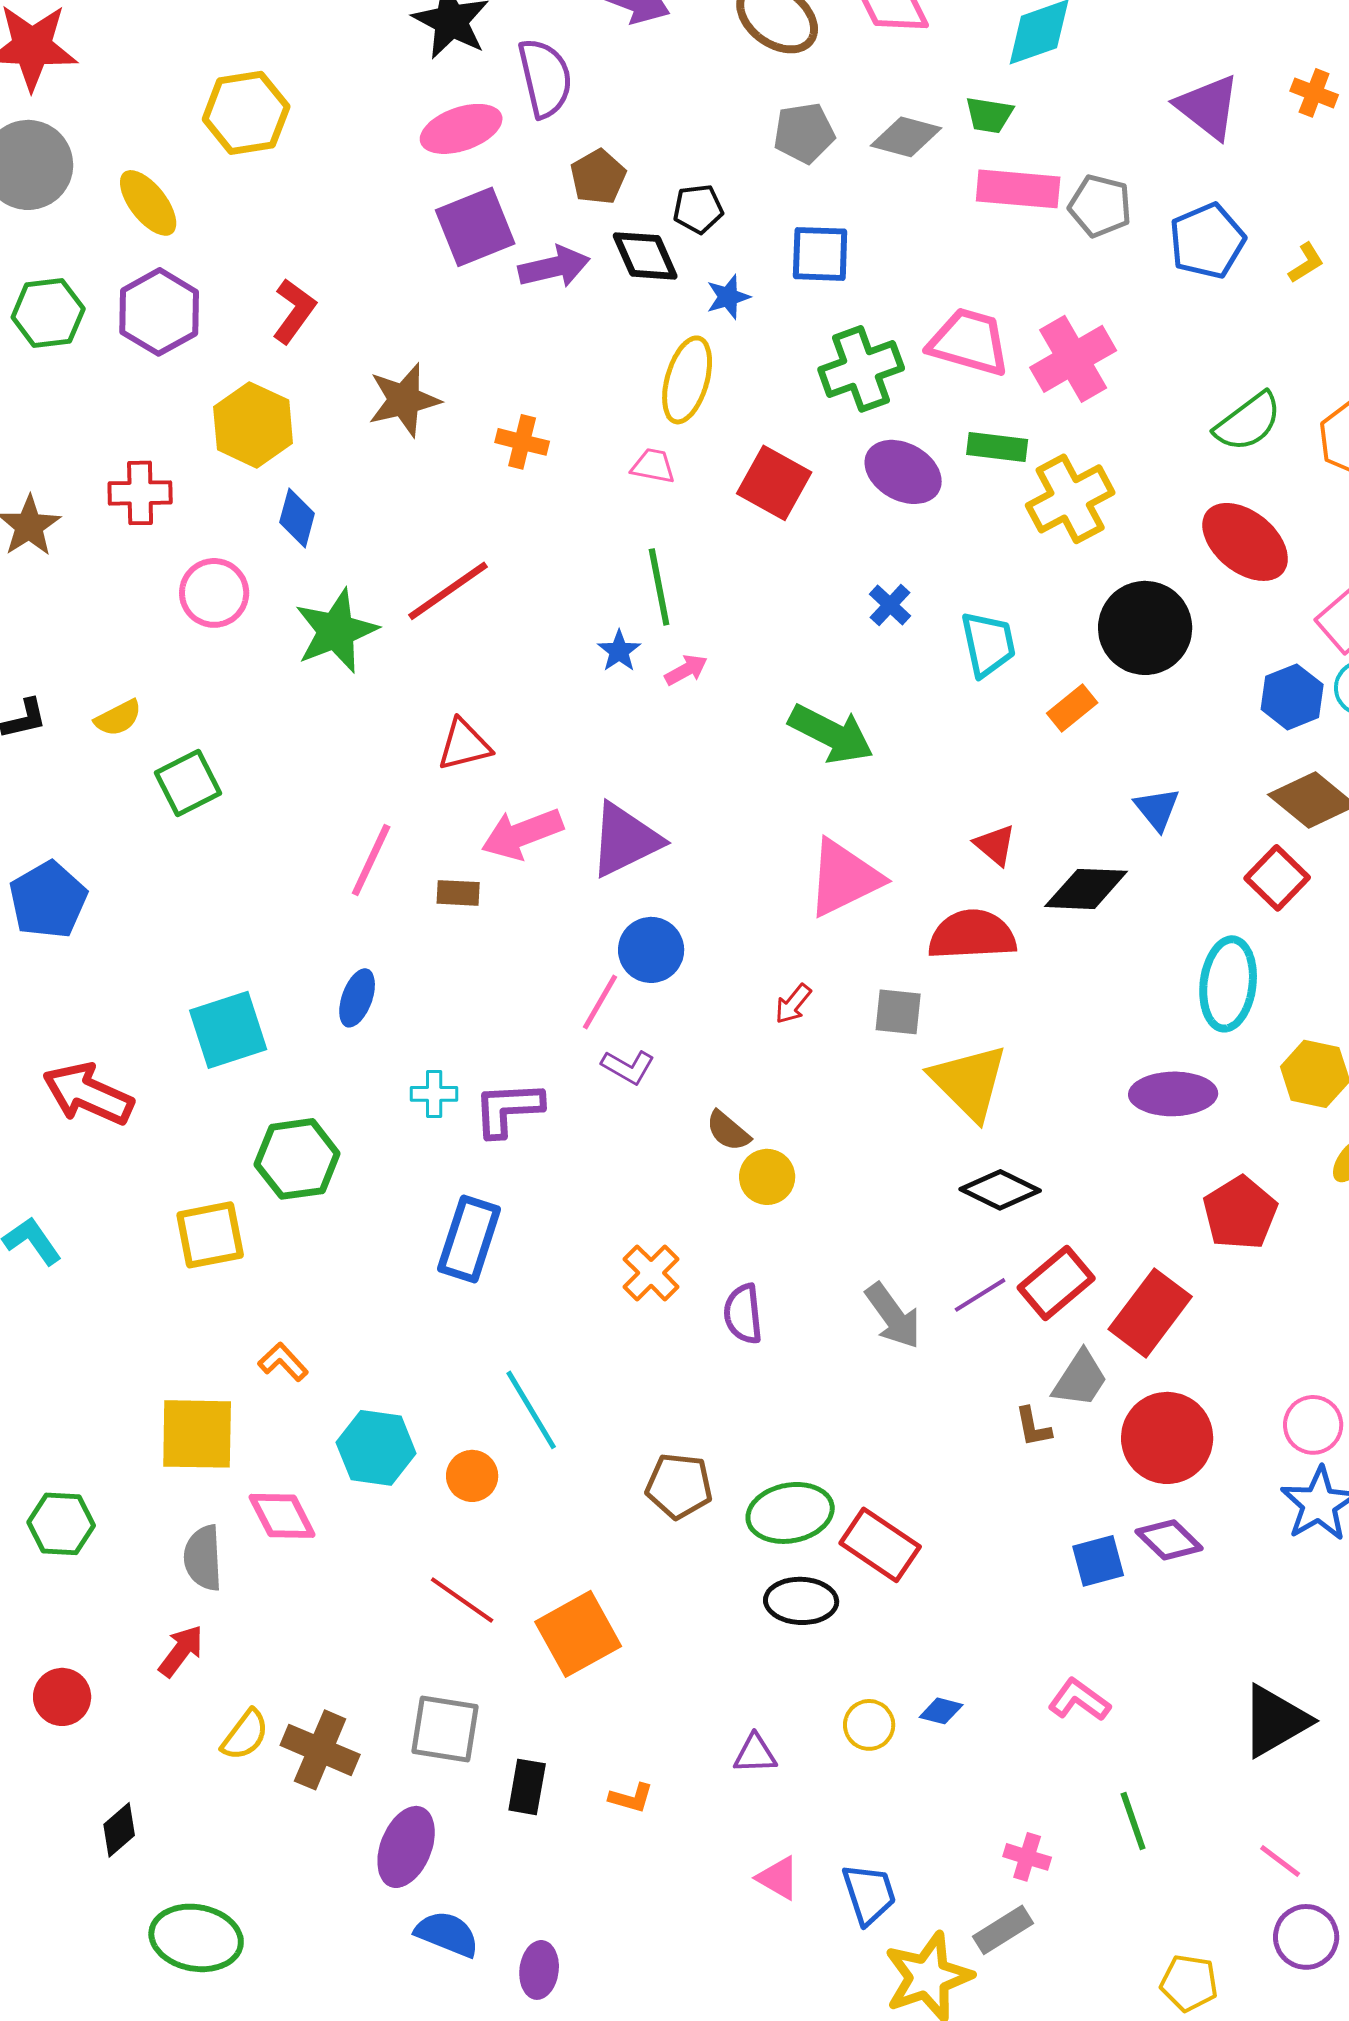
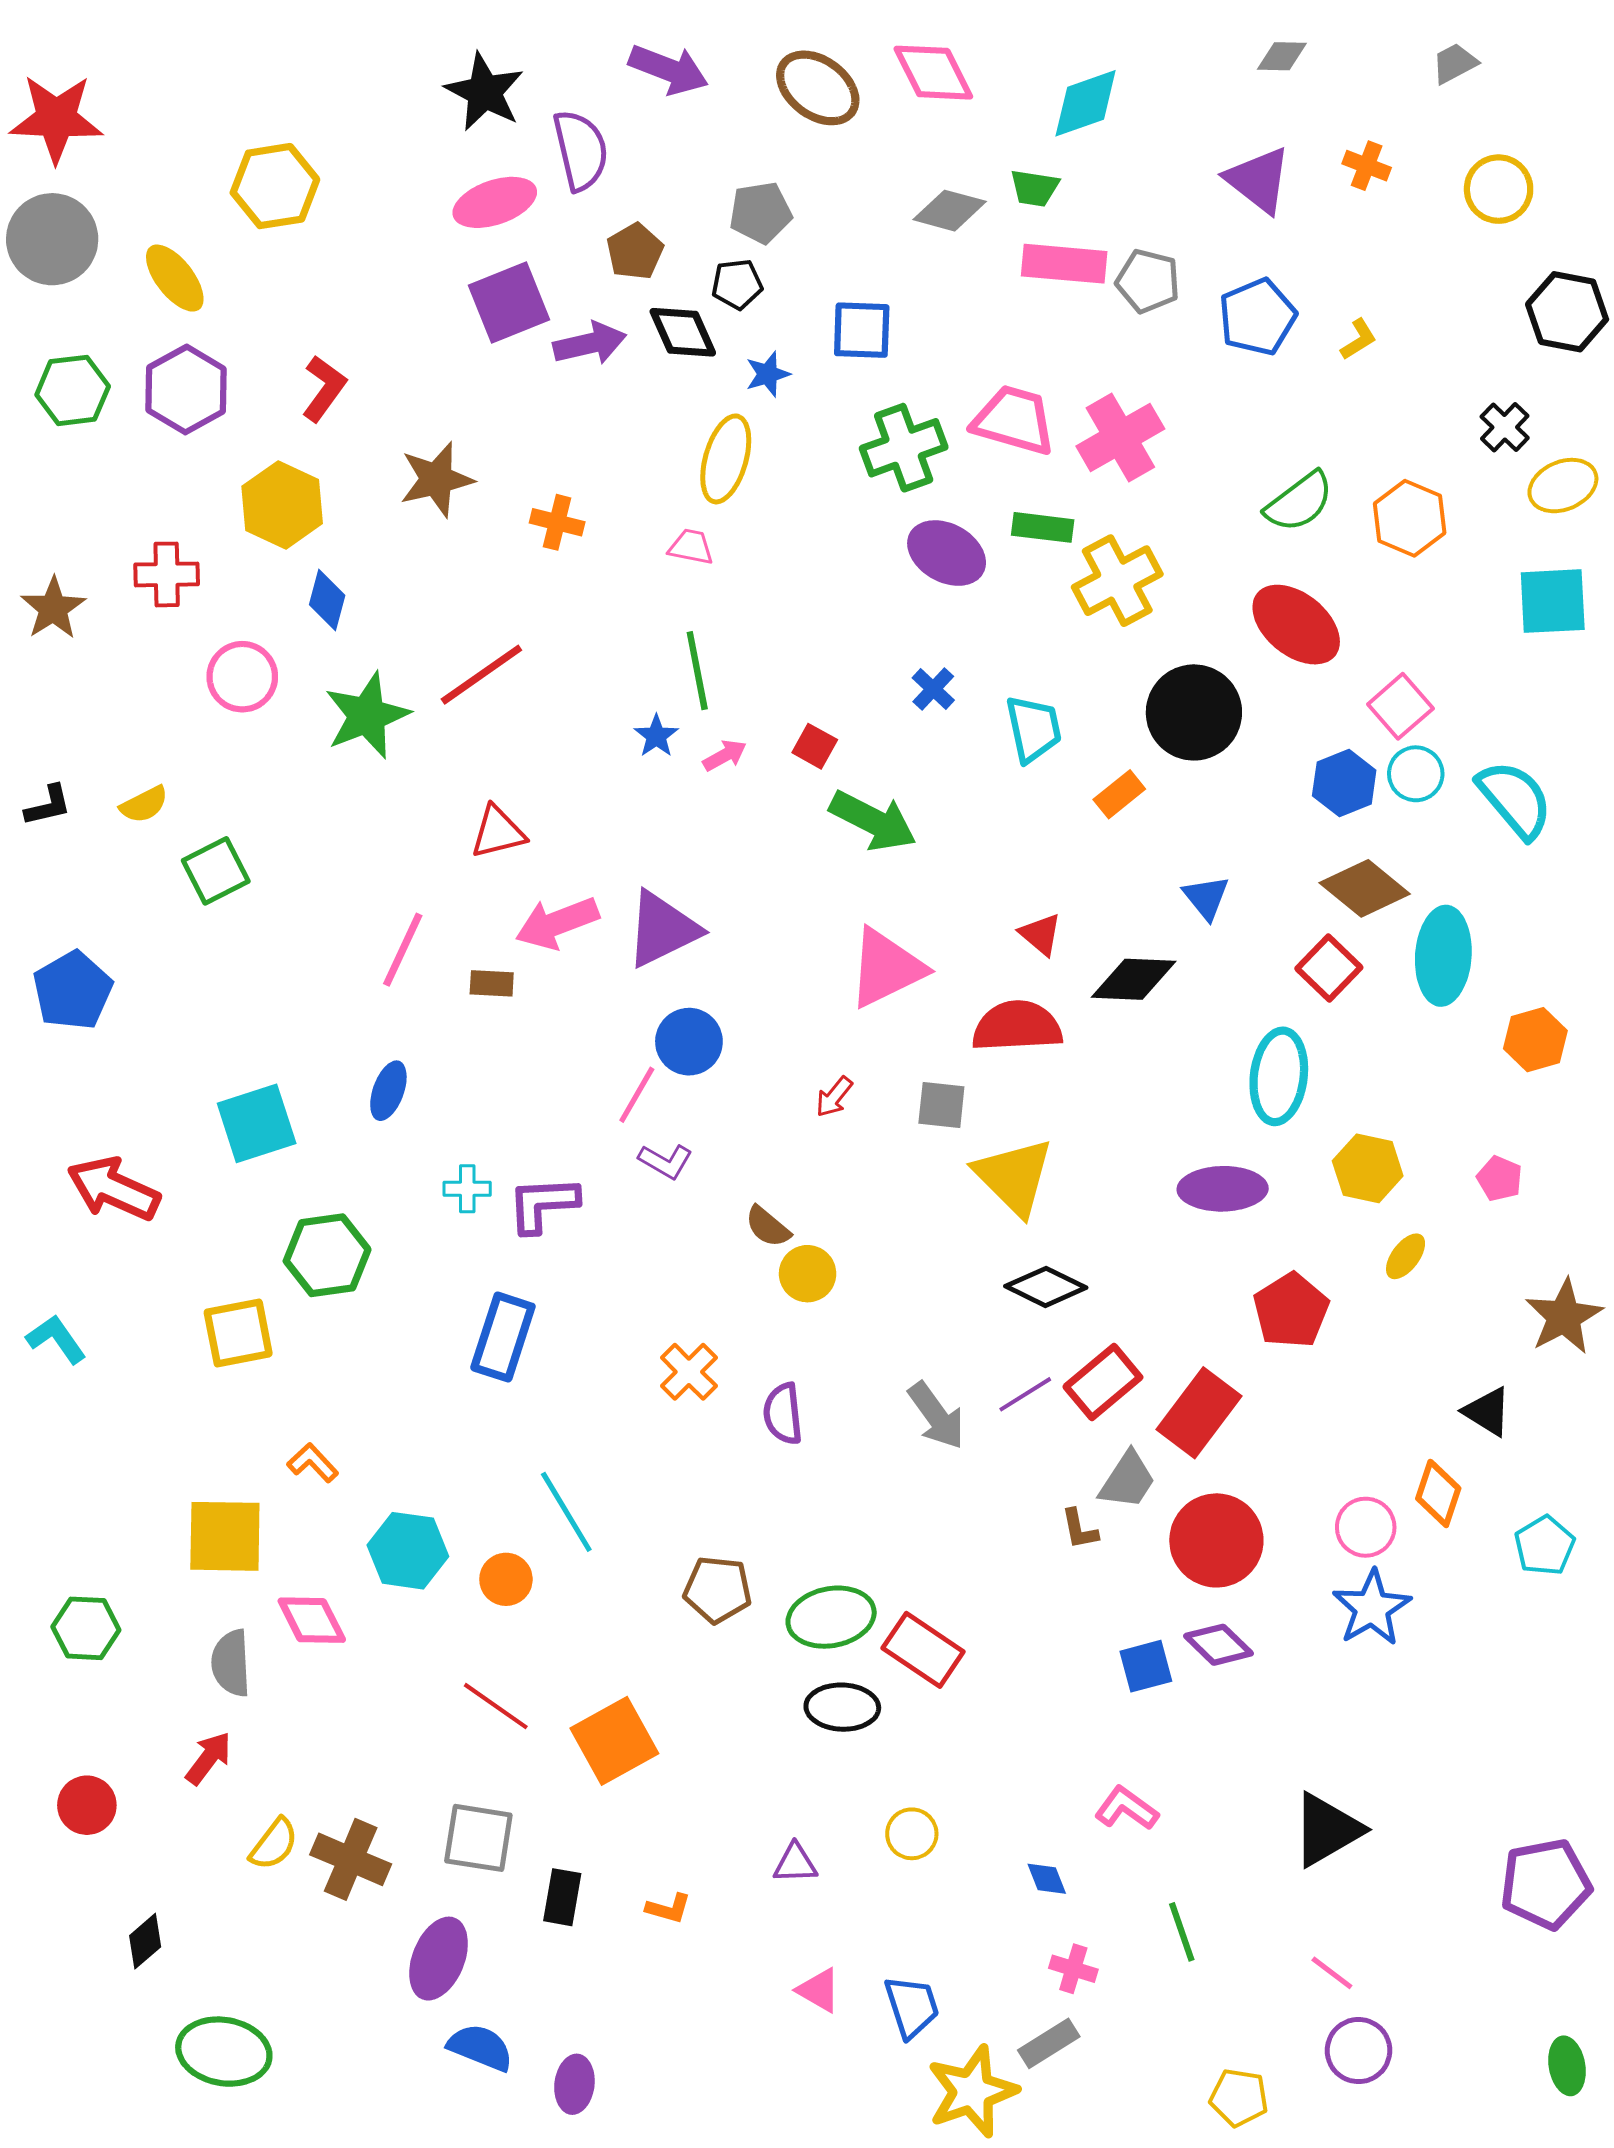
gray pentagon: (804, 133) -> (761, 213), moved
red square: (774, 483) -> (815, 746), moved, size x0.6
blue diamond: (941, 1711) -> (1047, 1879), moved, turned 54

